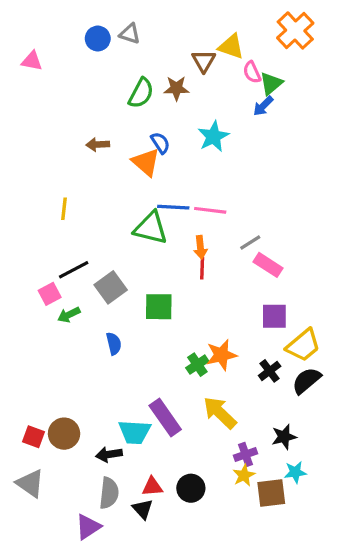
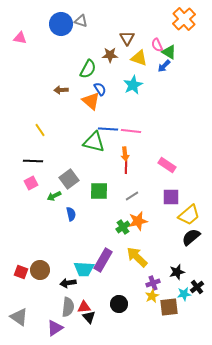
blue circle: (98, 39) -> (61, 24), size x1.5
yellow triangle: (231, 47) -> (139, 58), moved
green triangle: (271, 83) -> (169, 52), turned -49
green semicircle: (141, 93) -> (88, 69), moved
yellow line: (64, 209) -> (40, 130), turned -40
gray line: (250, 242) -> (132, 196), moved
black line: (74, 270) -> (33, 161), moved, turned 30
green arrow: (69, 315) -> (54, 196), moved
black cross: (270, 371) -> (197, 287), moved
purple rectangle: (165, 418) -> (103, 260), turned 65
gray triangle: (30, 483) -> (19, 317), moved
red triangle: (152, 487) -> (84, 307), moved

